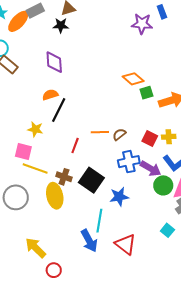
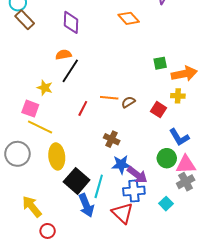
orange diamond: (133, 79) -> (129, 18), moved
yellow cross: (169, 137) -> (178, 96), moved
blue cross: (129, 162) -> (134, 191), moved
purple arrow: (151, 169) -> (137, 175), moved
brown cross: (64, 177) -> (112, 139), moved
black square: (91, 180) -> (77, 181), moved

